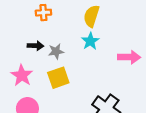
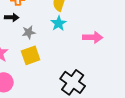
black arrow: (35, 46) -> (12, 17), moved

